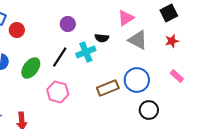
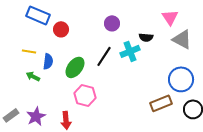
pink triangle: (126, 18) -> (170, 17), turned -30
brown rectangle: (108, 88) -> (161, 103), moved
pink hexagon: (58, 92) -> (85, 95), moved

